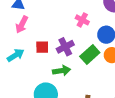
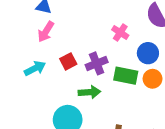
red square: (42, 47) -> (68, 61), turned -32
green rectangle: (90, 55) -> (126, 76), turned 48

